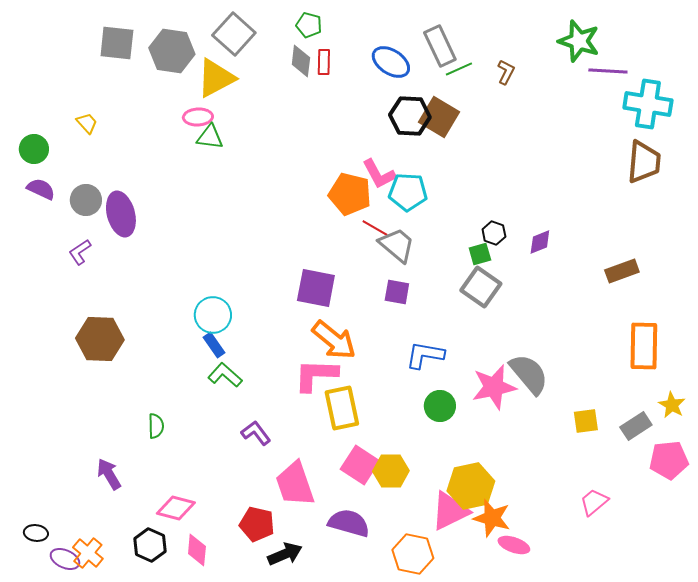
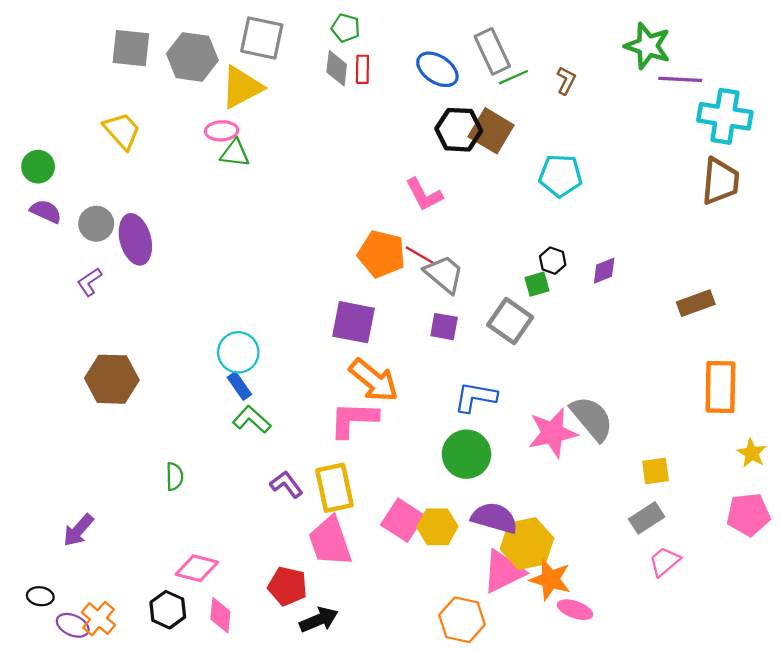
gray square: (234, 34) -> (262, 38), turned -30
yellow trapezoid: (87, 123) -> (122, 131), moved, size x1.6
cyan pentagon: (408, 192) -> (560, 176), moved
orange pentagon: (350, 194) -> (381, 254), moved
gray square: (481, 287) -> (510, 321), moved
green circle: (440, 406) -> (466, 454), moved, size x1.4
yellow rectangle: (342, 408) -> (334, 488), moved
gray rectangle: (636, 426) -> (647, 518), moved
purple arrow: (109, 474) -> (78, 530), moved, turned -108
purple semicircle: (349, 523) -> (494, 518), moved

